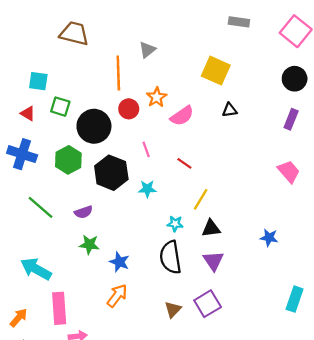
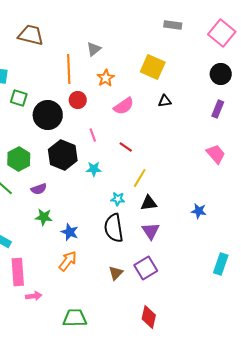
orange star: (157, 97) -> (106, 78), moved
green hexagon: (68, 160) -> (19, 159), moved

